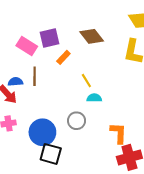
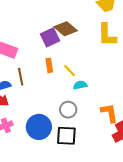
purple square: (49, 38) -> (50, 37), moved
orange rectangle: (63, 57) -> (49, 65), moved, turned -40
black square: (51, 154) -> (66, 136), moved

